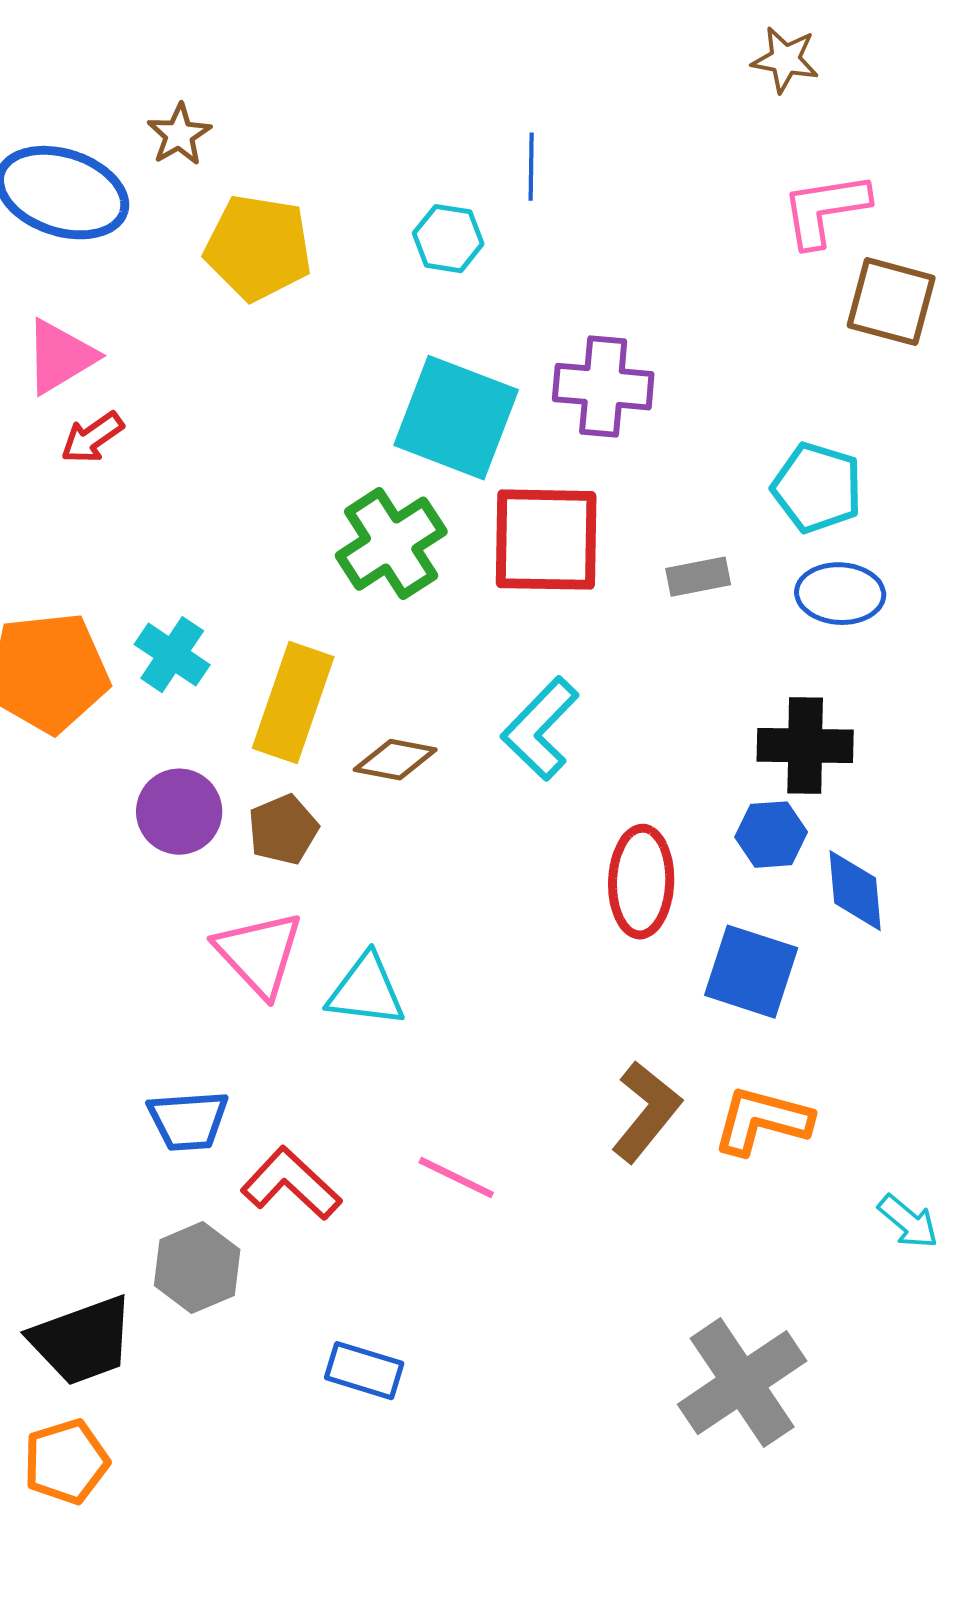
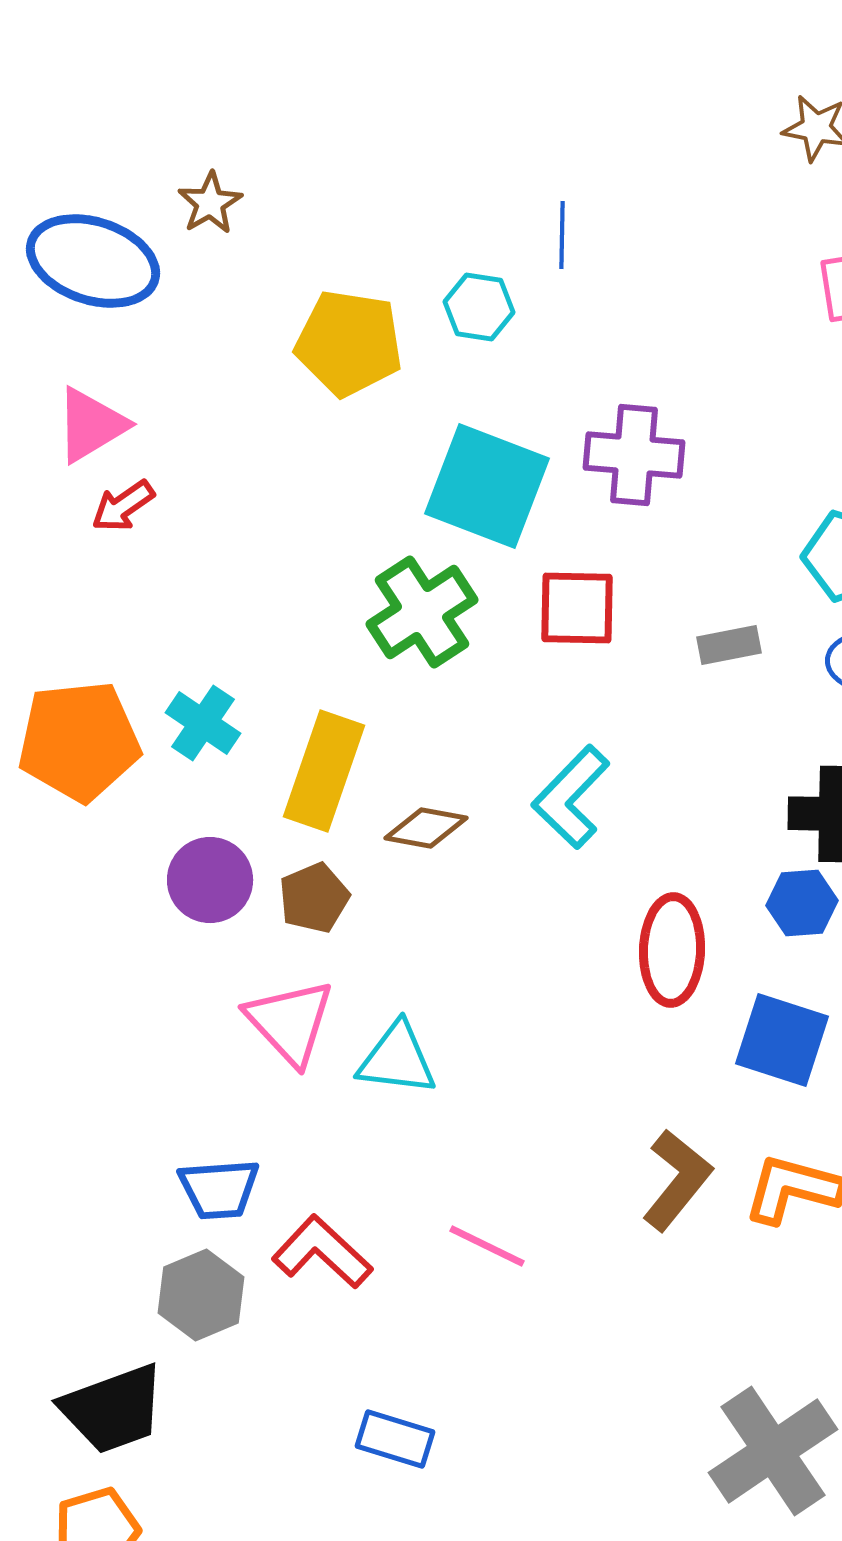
yellow pentagon: (258, 248) -> (349, 343), moved
red square: (546, 540) -> (577, 608), size x0.7
gray hexagon: (197, 1268) -> (201, 1295), moved

